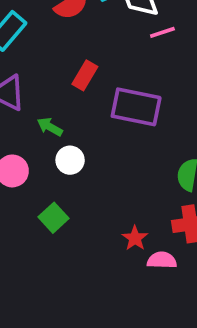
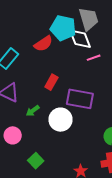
green arrow: (50, 127) -> (33, 111), turned -64
white circle: (70, 160) -> (61, 120), moved, size x1.5

